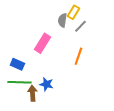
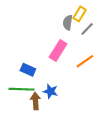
pink rectangle: (42, 43) -> (58, 50), moved
orange line: (78, 56) -> (85, 61), turned 36
blue rectangle: (17, 64) -> (28, 70), moved

